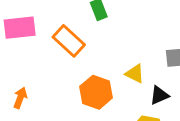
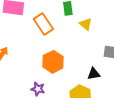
yellow triangle: (135, 74) -> (86, 24), moved

